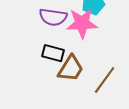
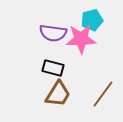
brown trapezoid: (71, 69) -> (58, 94), moved

